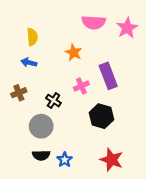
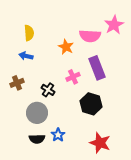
pink semicircle: (94, 22) -> (90, 36), moved
blue star: (65, 160) -> (58, 135), moved

